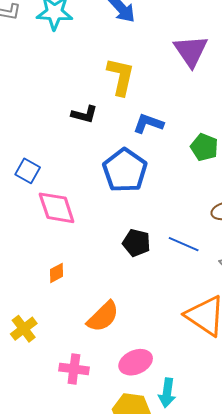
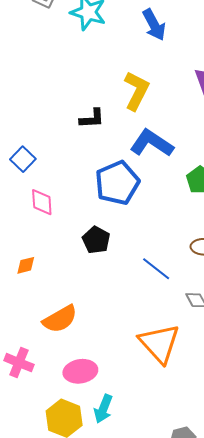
black L-shape: (84, 114) -> (92, 119), turned -32
blue L-shape: (148, 124) -> (152, 143), size x1.4
pink diamond: (57, 208) -> (42, 202), size x0.7
black pentagon: (136, 243) -> (96, 240), moved

